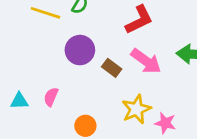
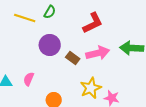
pink arrow: (146, 61) -> (98, 53), turned -50

